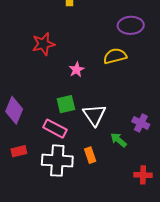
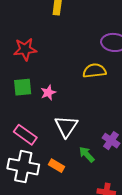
pink star: (77, 70) -> (48, 93), moved
green square: (66, 104) -> (23, 87), moved
orange rectangle: (90, 155) -> (57, 166), turned -49

